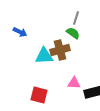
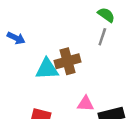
gray line: (76, 18) -> (102, 37), moved
green semicircle: (73, 33) -> (106, 15), moved

